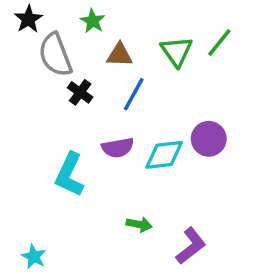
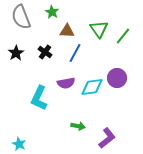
black star: (28, 19) -> (16, 53), moved
green line: (219, 42) -> (123, 36), moved
gray semicircle: (55, 55) -> (21, 17), moved

